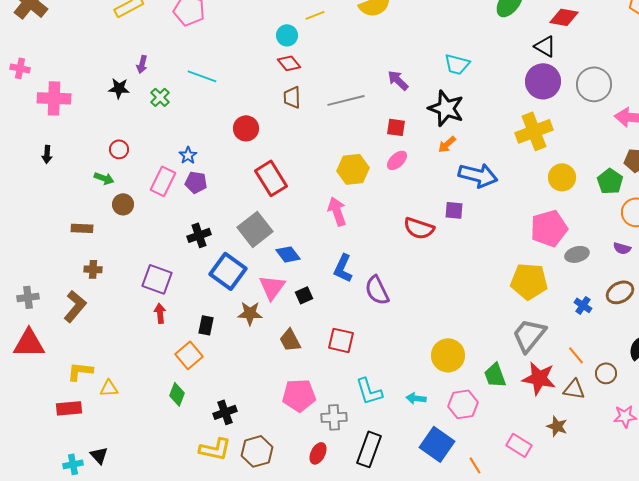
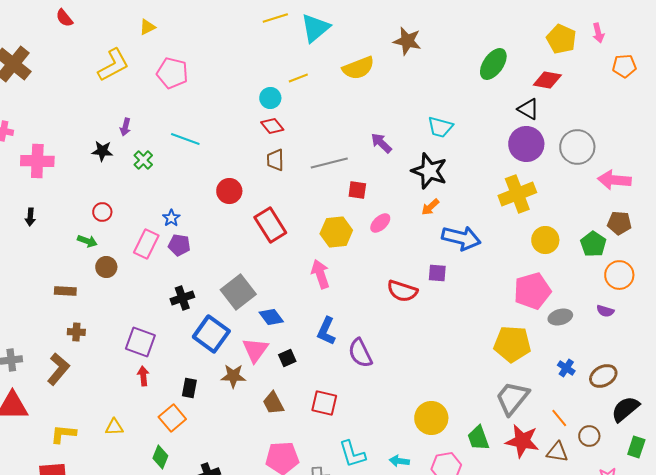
red square: (396, 127) -> (357, 190), moved
red rectangle: (271, 178) -> (270, 225), moved
brown ellipse: (620, 292) -> (603, 376), moved
yellow triangle: (109, 388) -> (114, 427), moved

